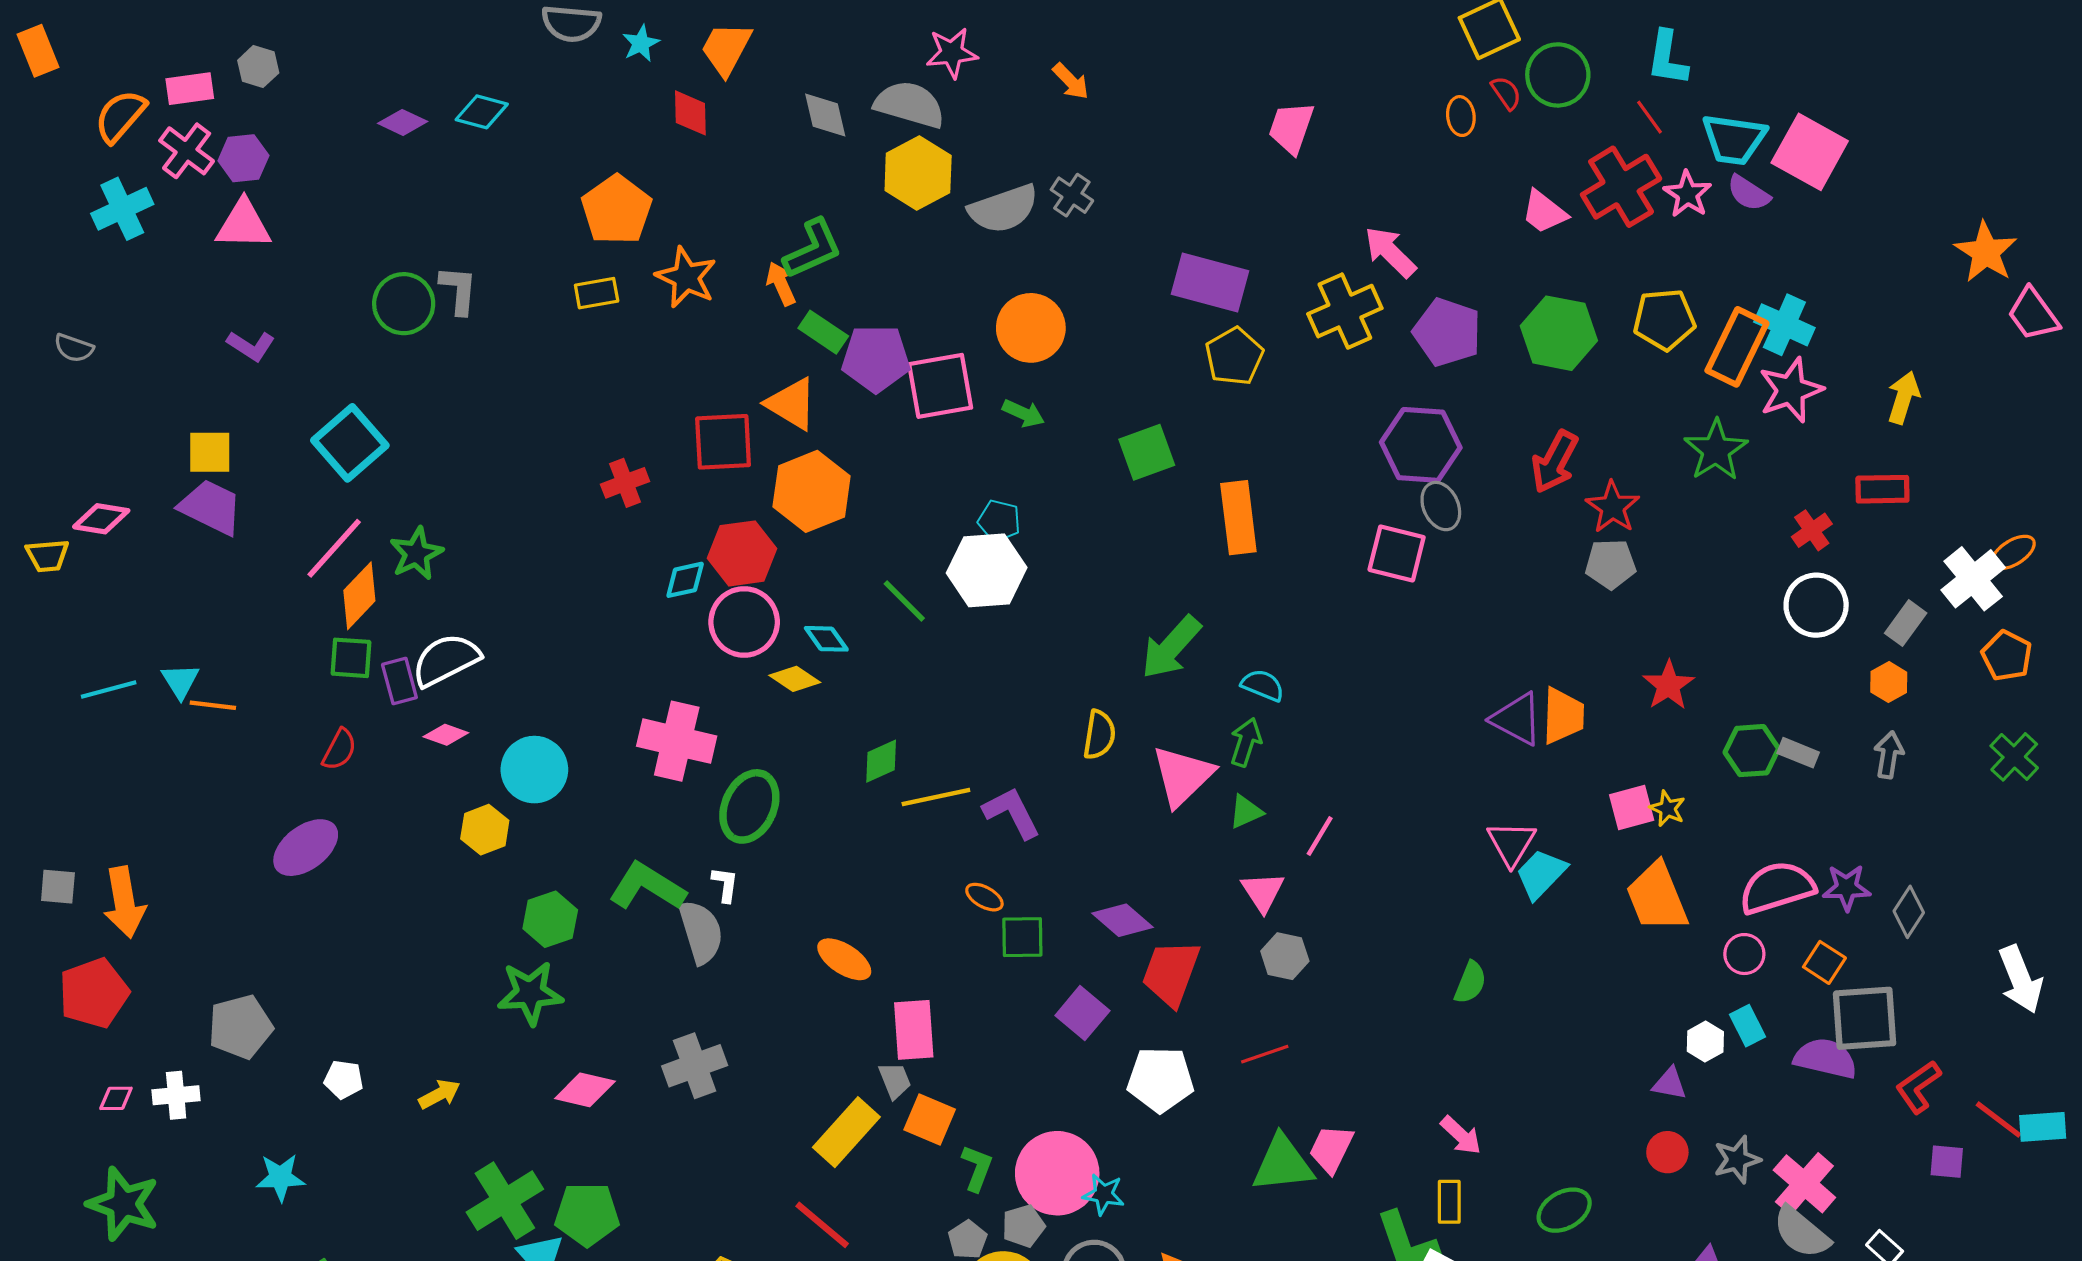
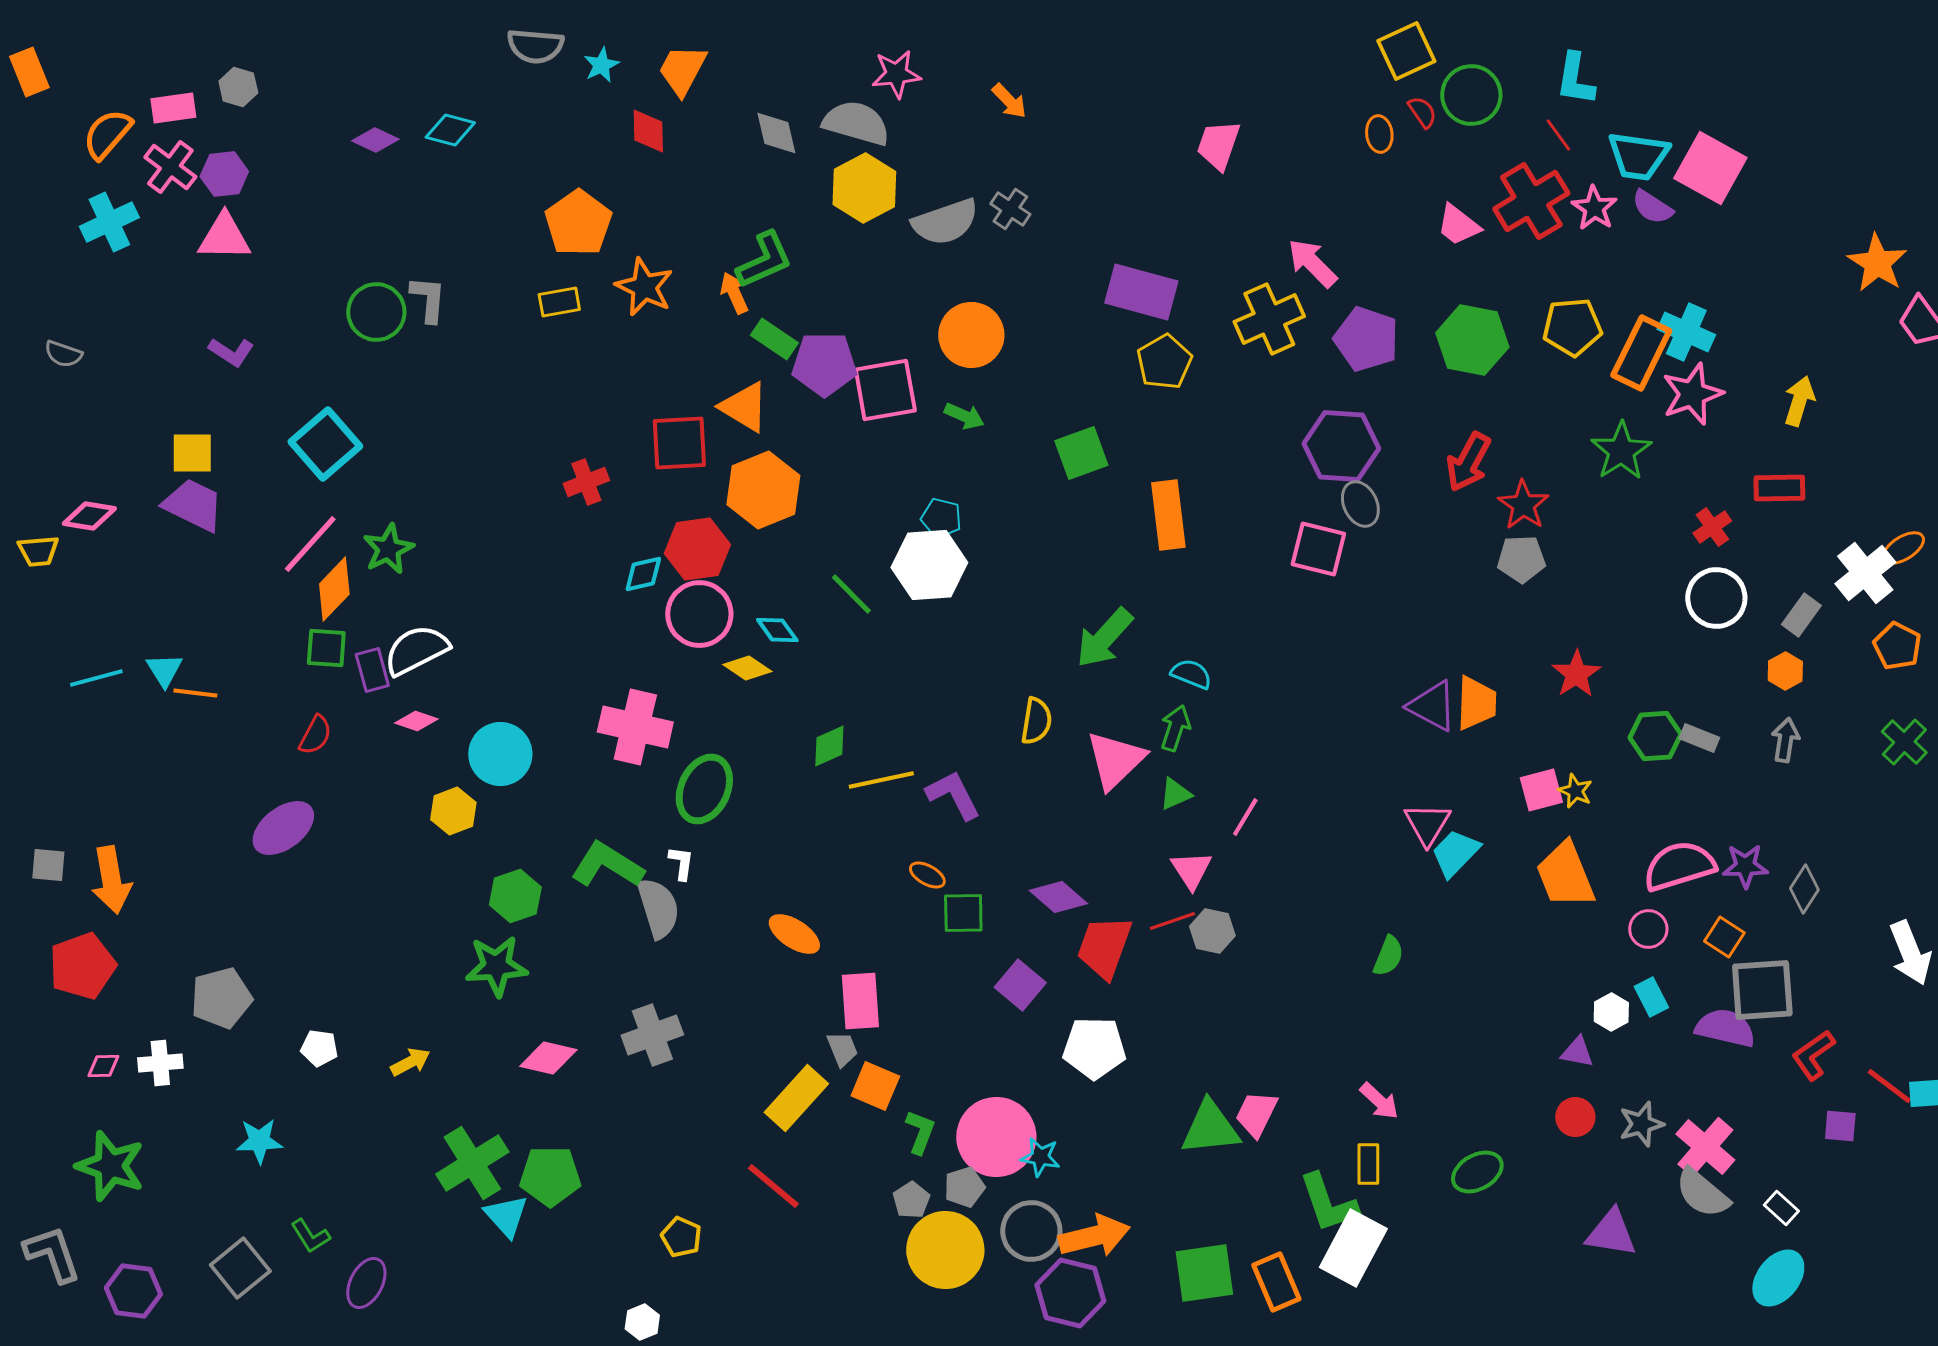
red line: (1265, 1054) -> (1172, 921), moved

